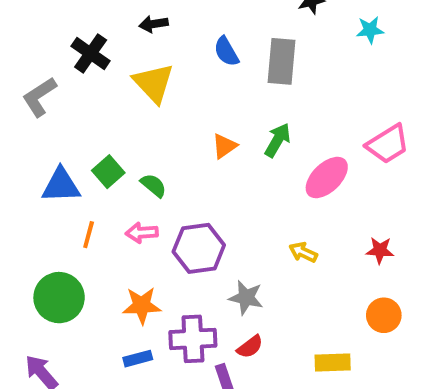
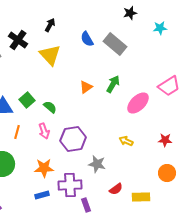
black arrow: (154, 24) -> (50, 25), turned 128
gray rectangle: (281, 61) -> (115, 44), turned -55
pink arrow: (142, 233) -> (44, 131), turned -105
red semicircle: (250, 347) -> (116, 189), moved

